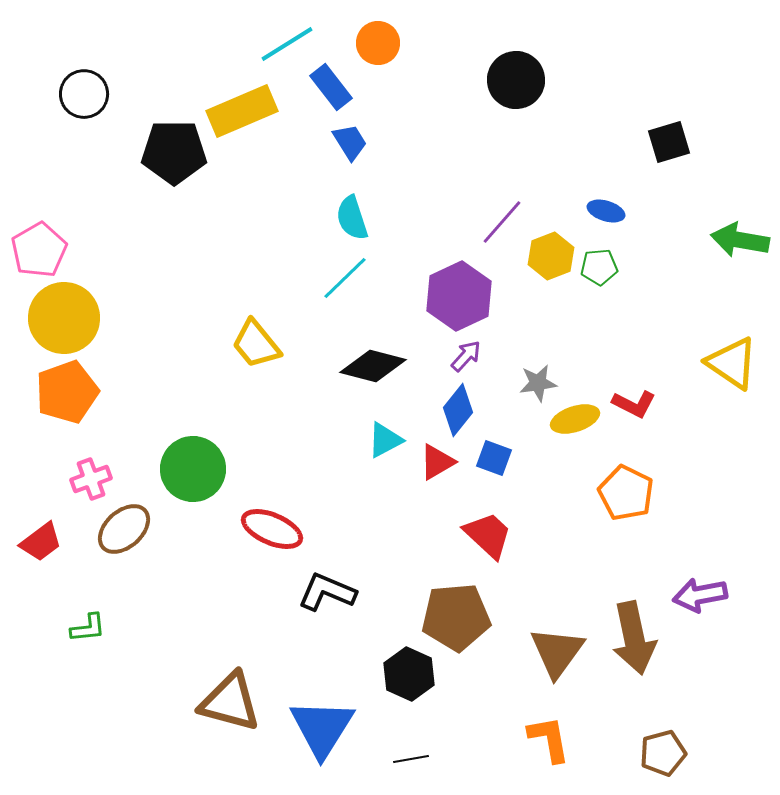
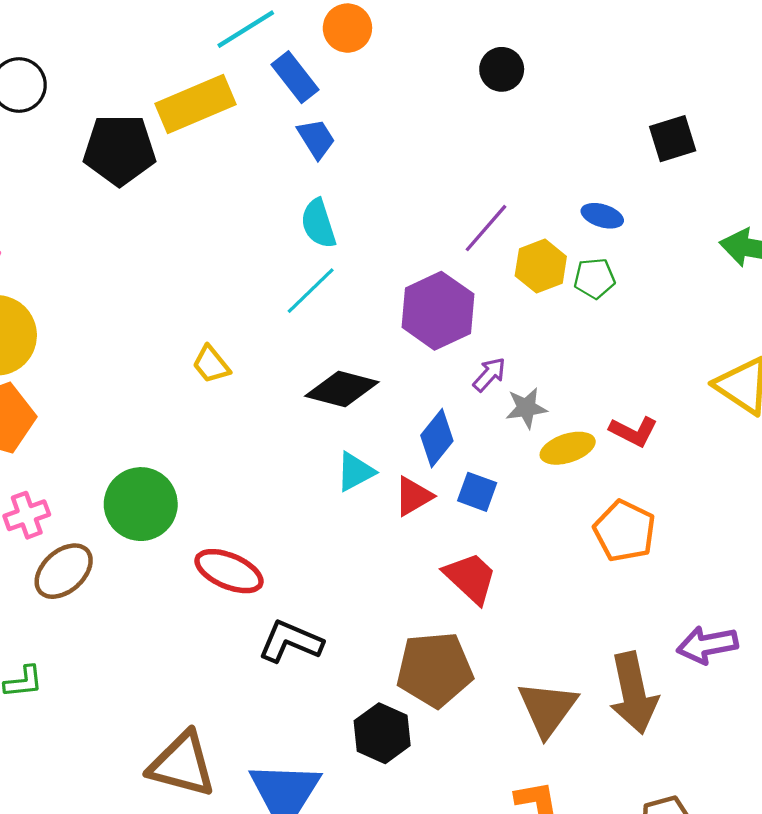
black circle: (516, 80) -> (502, 69), size x0.7
yellow trapezoid: (256, 344) -> (211, 364), size x0.7
purple arrow: (466, 356) -> (489, 374), moved

